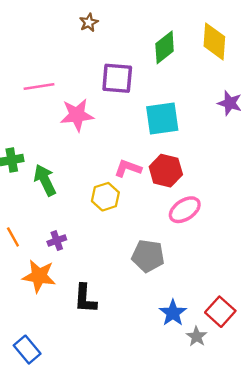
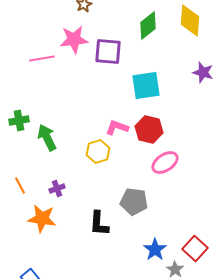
pink star: (77, 115) -> (74, 40), moved
black L-shape: (85, 299) -> (99, 224), moved

